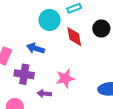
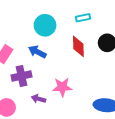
cyan circle: (50, 20) -> (45, 25), moved
purple cross: (24, 74) -> (22, 76), turned -30

